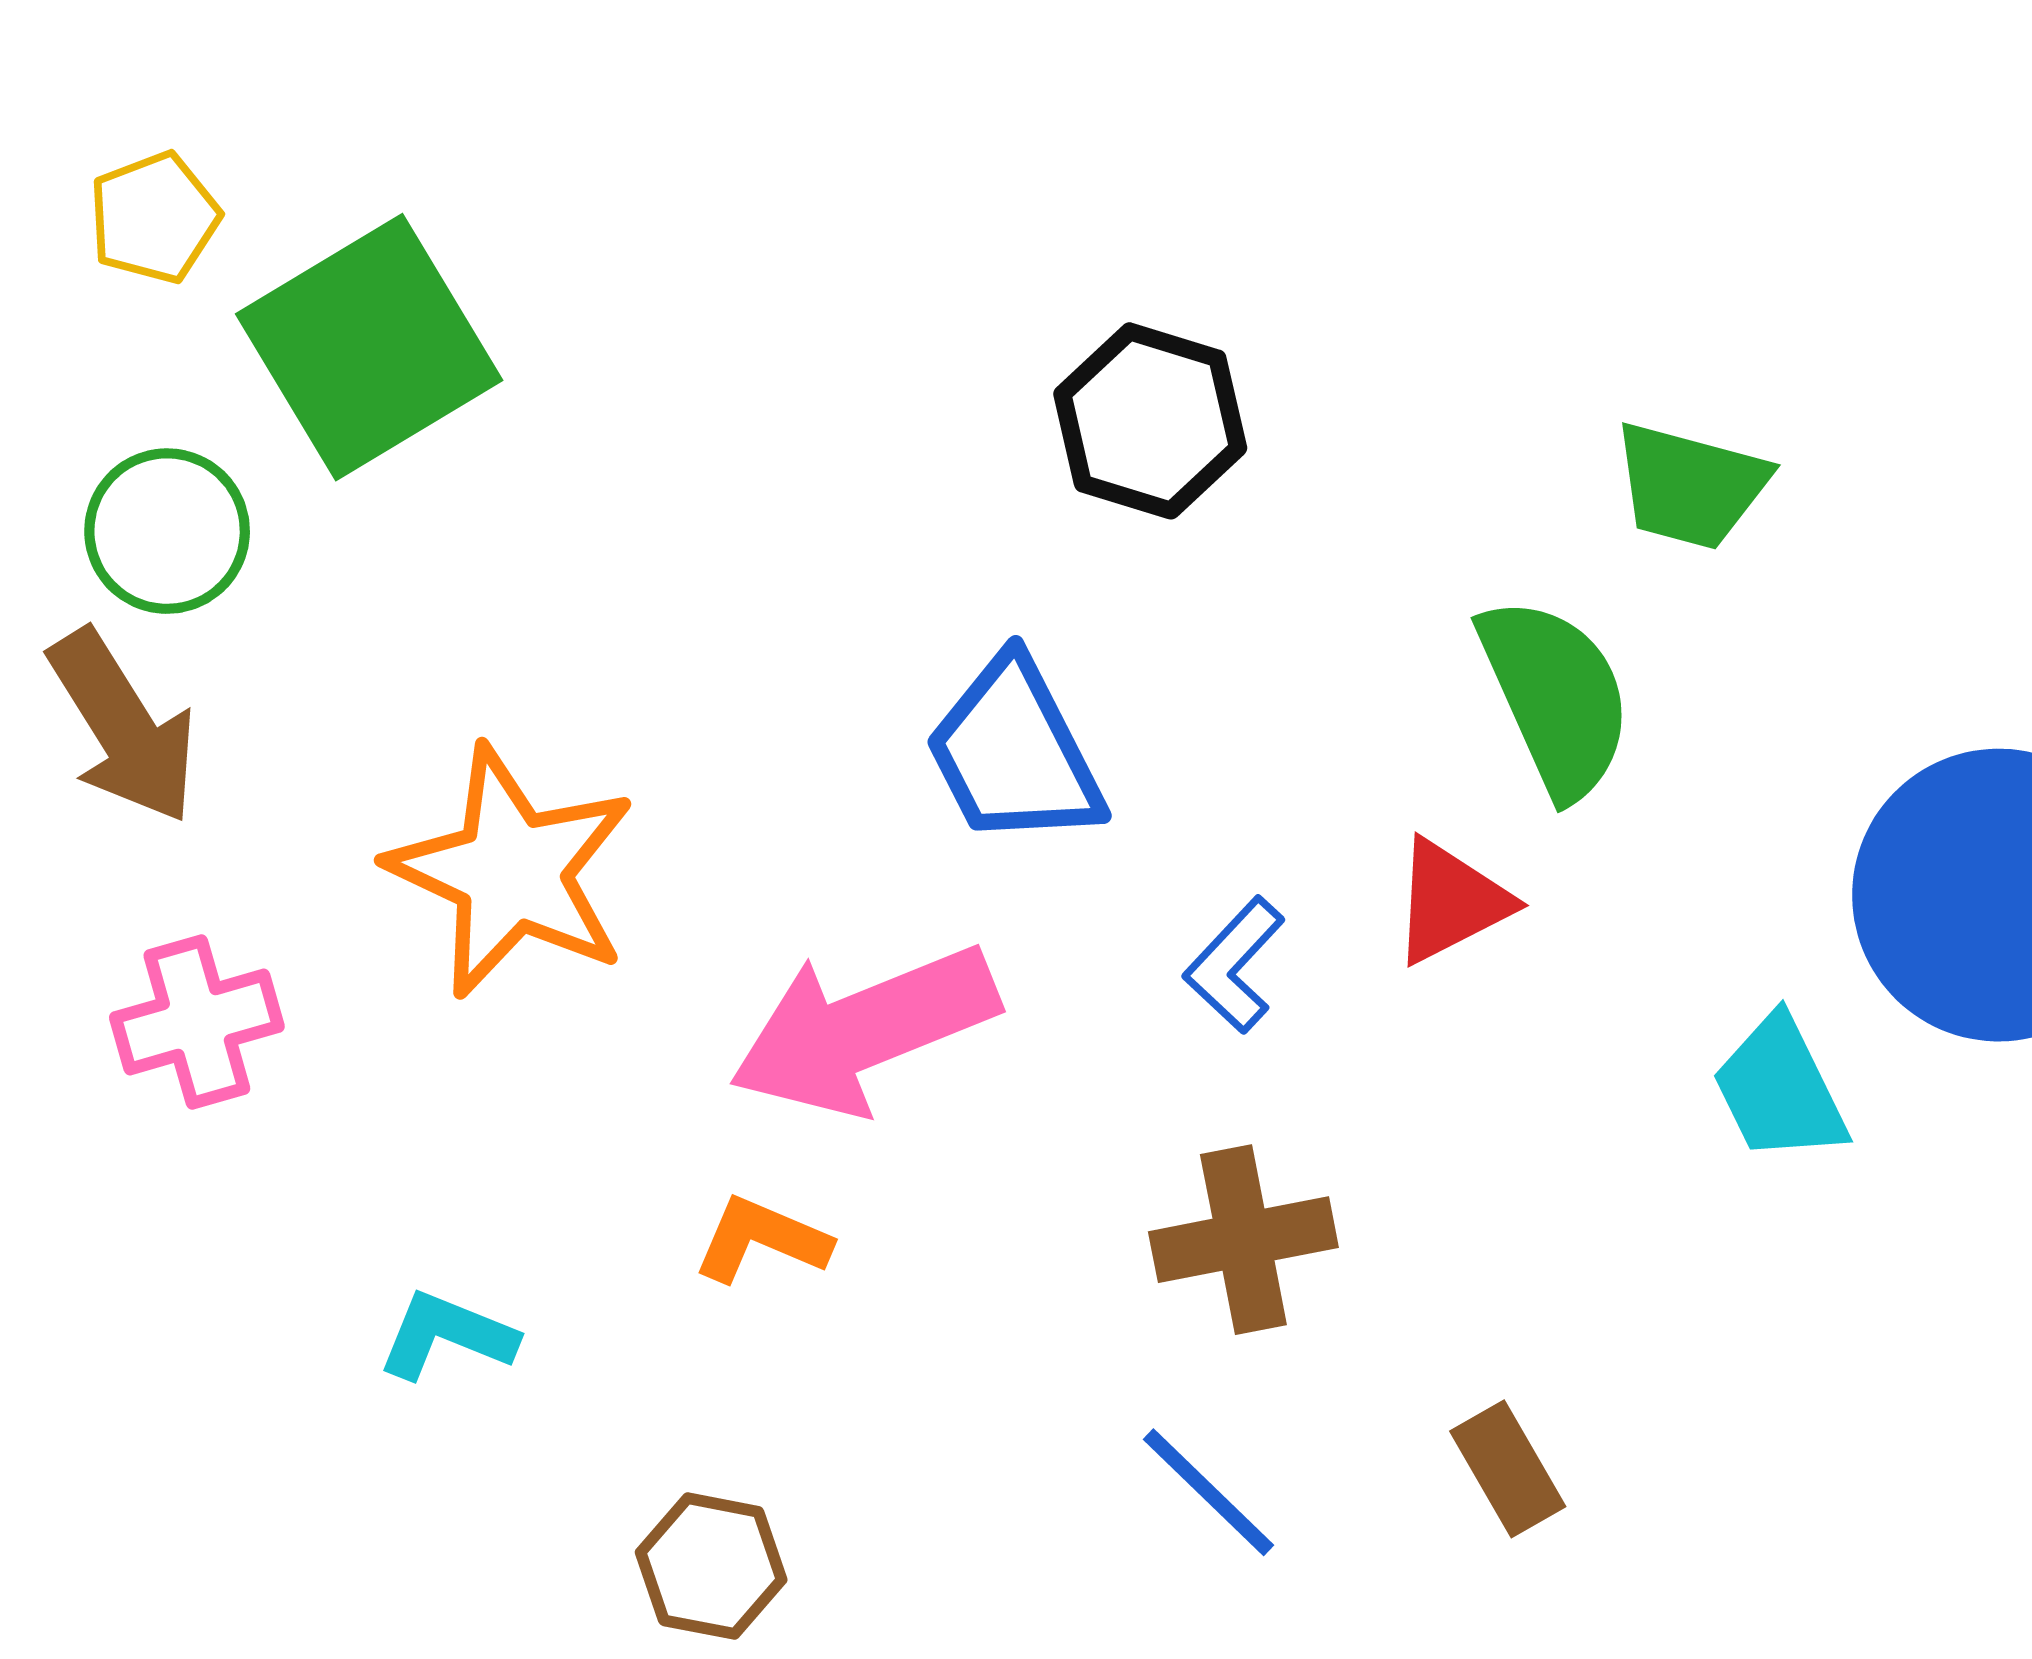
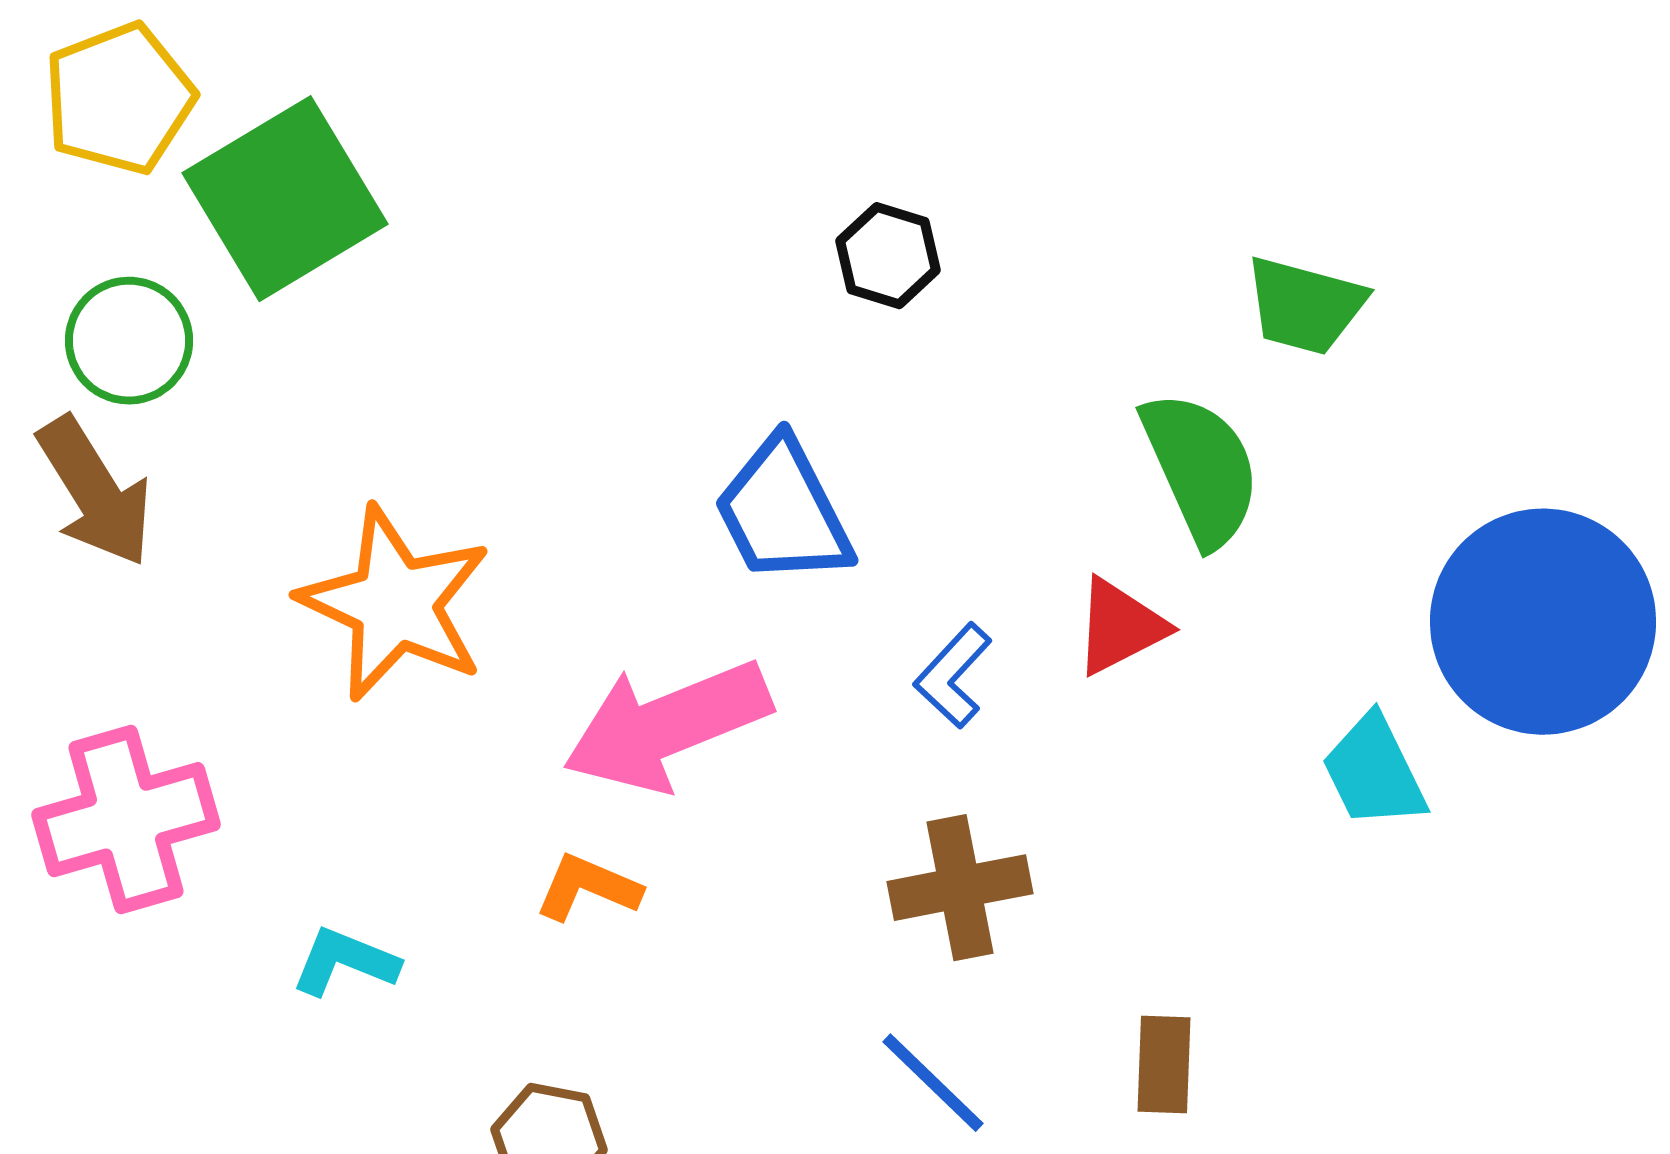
yellow pentagon: (154, 218) -> (119, 99), size x1.5
black hexagon: (1150, 421) -> (888, 256), size x0.7
pink cross: (197, 1022) -> (126, 820), moved, size x1.4
brown rectangle: (1508, 1469) -> (1164, 1065), turned 32

